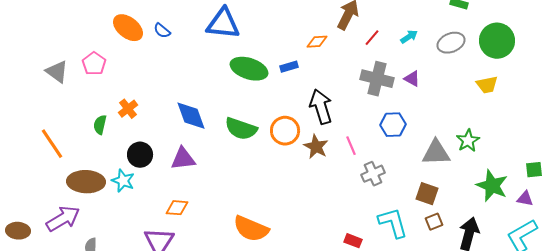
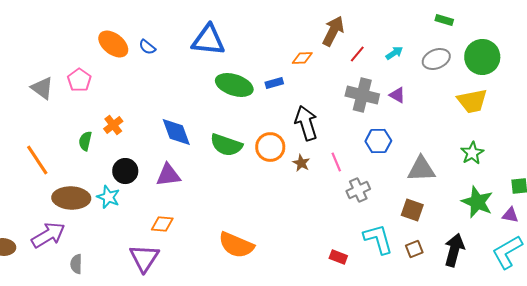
yellow trapezoid: (487, 85) -> (472, 101), size x1.4
green star: (468, 141) -> (472, 153), moved
brown star: (316, 147) -> (301, 163), size x0.7
brown square: (434, 222) -> (414, 249), moved

